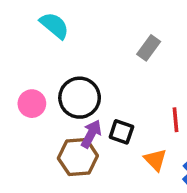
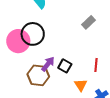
black circle: (80, 98) -> (33, 34), moved
pink circle: (32, 104) -> (18, 41), size x1.5

